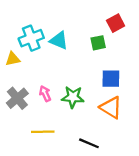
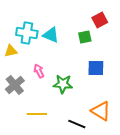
cyan cross: (31, 38) -> (27, 33), turned 30
pink arrow: (45, 94) -> (39, 71), moved
orange triangle: (111, 107) -> (101, 111), moved

